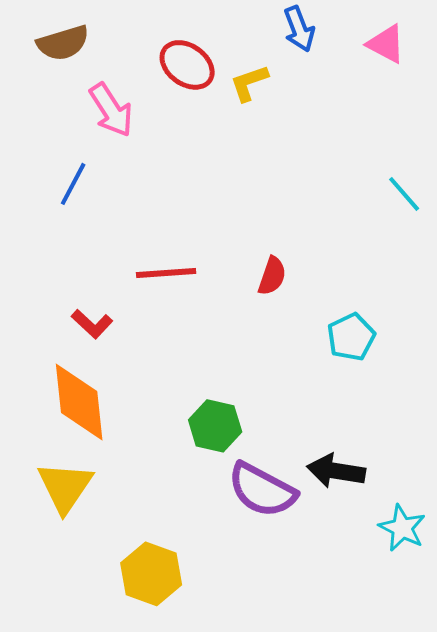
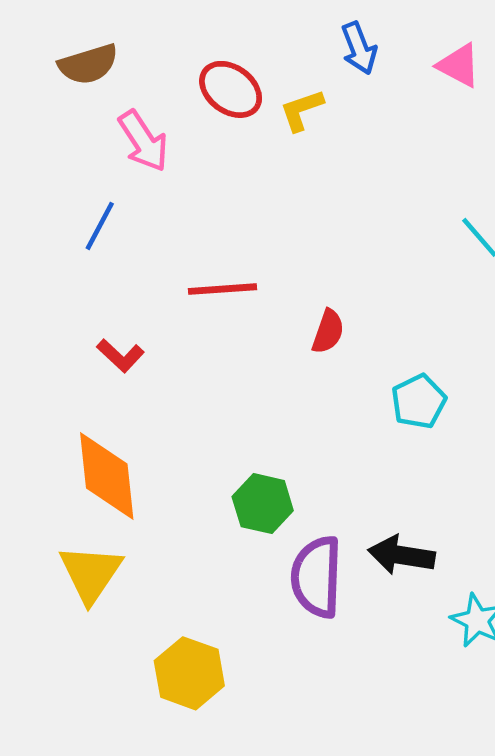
red line: (166, 273) -> (223, 289), moved
red L-shape: (92, 324) -> (120, 356), moved
purple semicircle: (262, 490) -> (317, 577), turned 64

